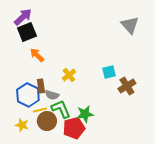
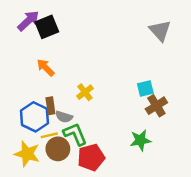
black square: (27, 32) -> (47, 27), moved
cyan square: (109, 72) -> (145, 88), moved
green star: (85, 114) -> (140, 140), moved
yellow star: (22, 125) -> (27, 154), size x1.5

